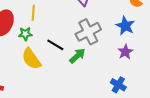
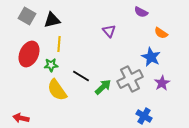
gray cross: (88, 32) -> (130, 79), moved
purple star: (125, 52) -> (162, 83), moved

